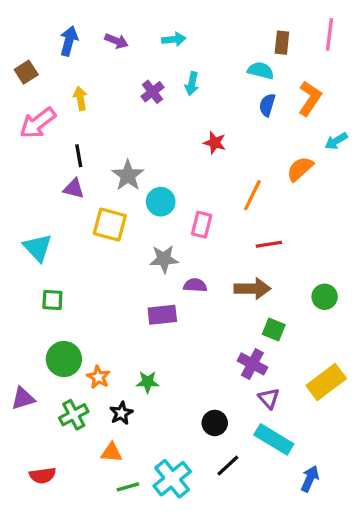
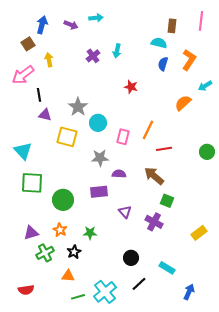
cyan arrow: (174, 39) -> (96, 18), moved
brown square: (26, 72) -> (28, 44), moved
black line: (79, 156) -> (39, 95), moved
orange line: (252, 195) -> (148, 130), moved
brown arrow: (252, 289) -> (154, 176), turned -140
green circle: (325, 297) -> (207, 152), moved
green square: (52, 300) -> (32, 183), size x1.6
green circle: (64, 359) -> (63, 200), moved
yellow rectangle: (326, 382) -> (199, 233), size x0.7
purple triangle: (23, 398) -> (31, 233), moved
purple triangle: (269, 398) -> (125, 212), moved
cyan rectangle: (274, 439) -> (167, 268), size x0.7

